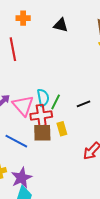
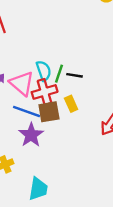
black line: (84, 104) -> (74, 75), moved, turned 40
blue line: (16, 141) -> (27, 112), moved
purple star: (22, 178) -> (31, 135), moved

